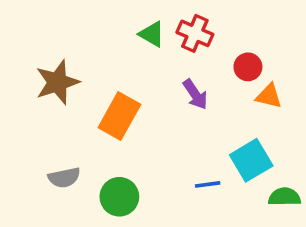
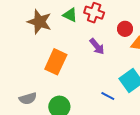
brown star: (57, 82) -> (39, 22), moved, turned -30
blue line: (208, 184) -> (108, 96), turned 40

